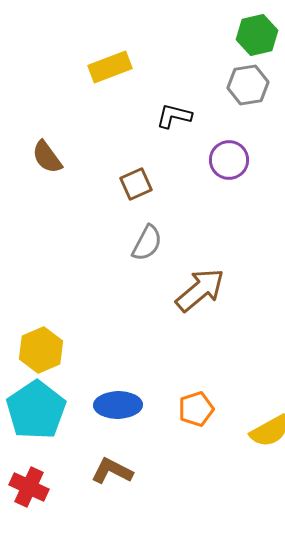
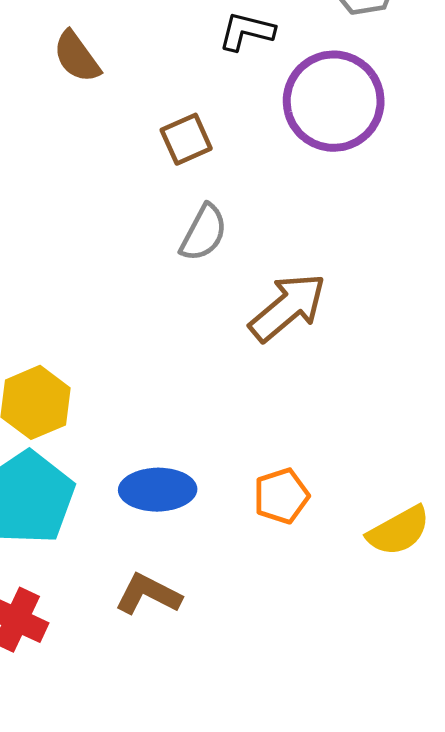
brown semicircle: (47, 157) -> (77, 57), moved
purple circle: (229, 160) -> (334, 101), size x1.6

